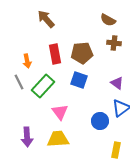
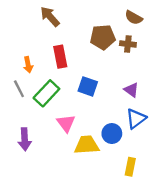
brown semicircle: (108, 20) -> (134, 18), moved
brown pentagon: (82, 53) -> (103, 37), moved
purple arrow: (27, 137) -> (25, 139), moved
yellow trapezoid: (58, 139) -> (87, 145), moved

